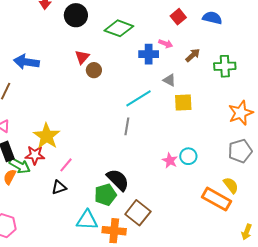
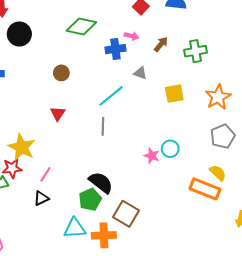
black circle: (76, 15) -> (19, 34), moved
red triangle: (82, 57) -> (58, 114), moved
yellow square: (183, 103) -> (174, 94), moved

